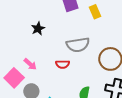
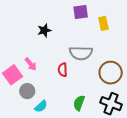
red semicircle: (63, 64) -> (63, 70), turned 80

